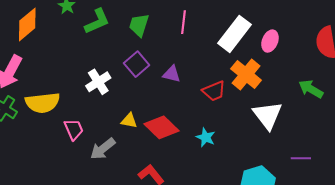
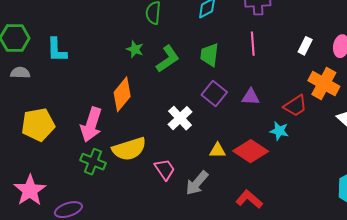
orange diamond: (27, 24) -> (122, 94), moved
white rectangle: (235, 34) -> (305, 46), size x0.5
cyan star: (206, 137) -> (279, 131), moved

